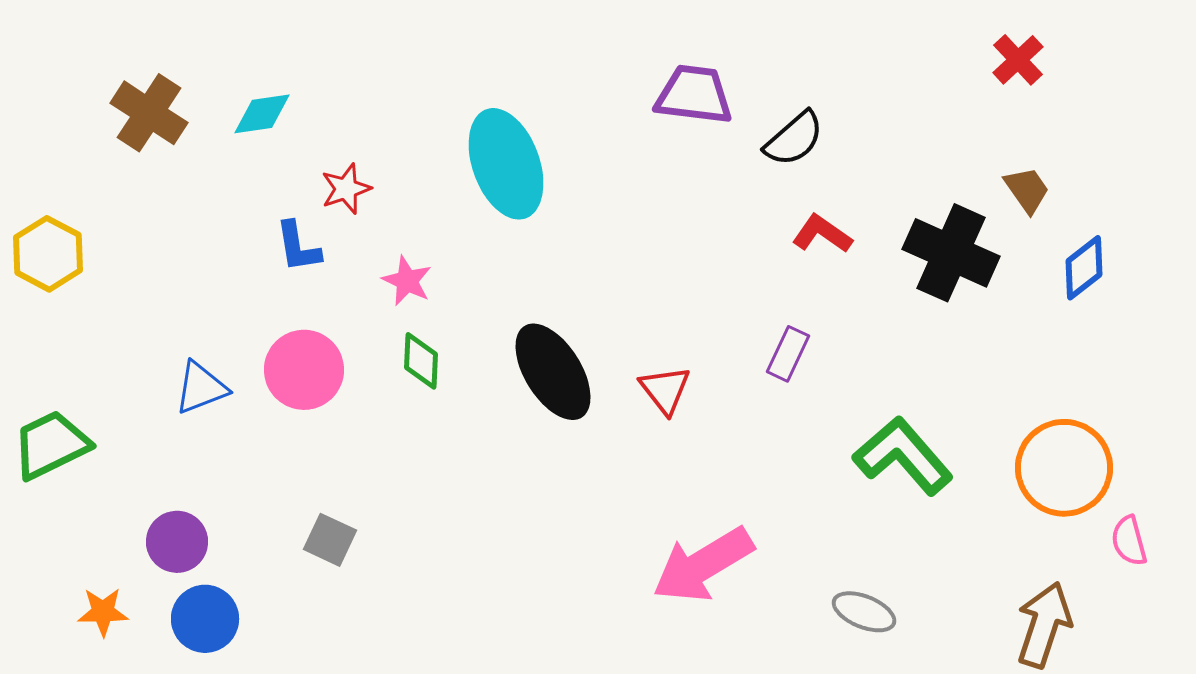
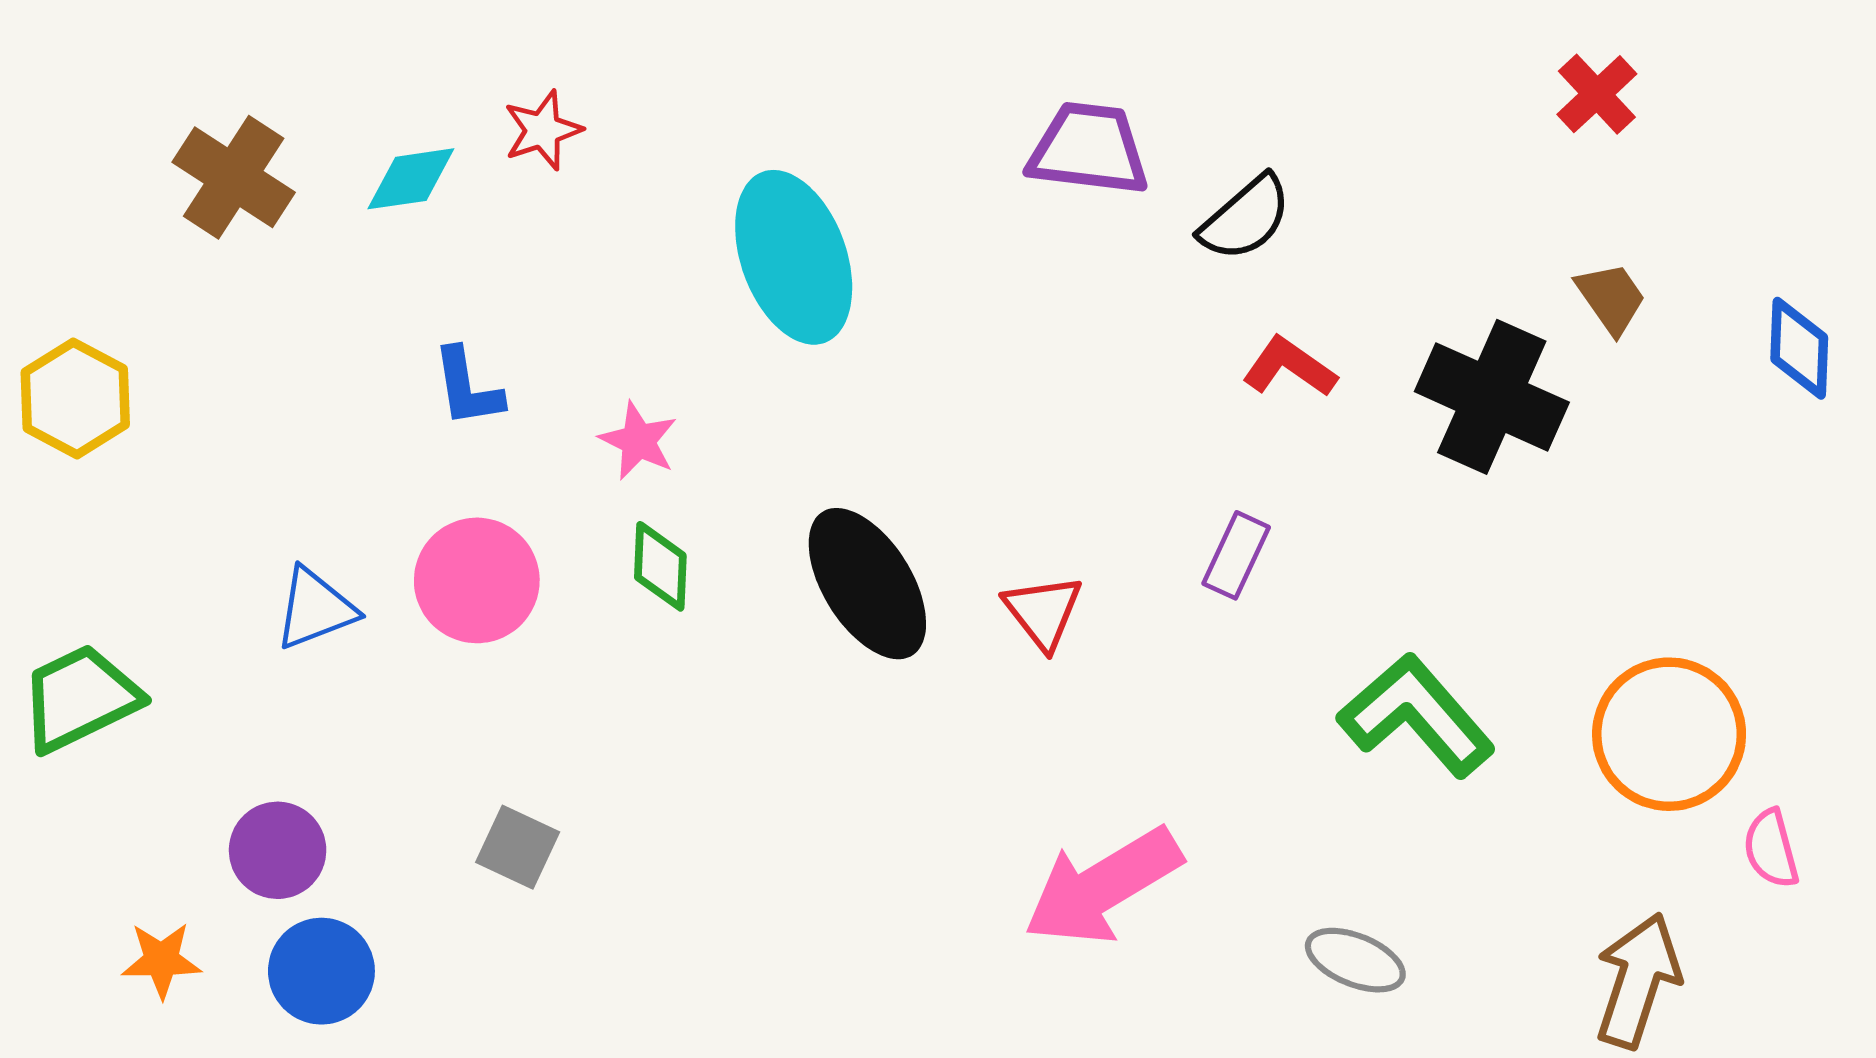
red star: (346, 189) -> (543, 130), moved
blue diamond: (1084, 268) -> (1799, 348), moved, turned -50

